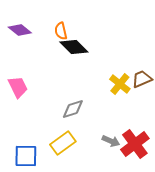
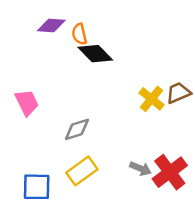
purple diamond: (20, 30) -> (51, 26), moved, turned -35
gray diamond: (73, 109) -> (77, 129), moved

